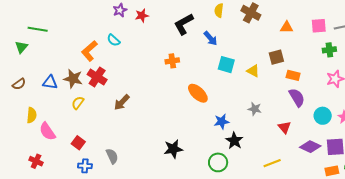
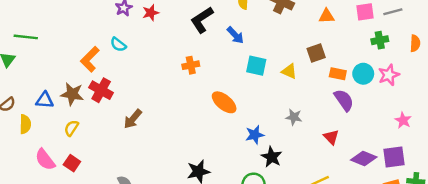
yellow semicircle: (78, 103) -> (71, 128), moved
yellow semicircle: (32, 115) -> (25, 124), moved
cyan circle: (323, 116) -> (363, 74), moved
red square: (78, 143) -> (72, 163), moved

